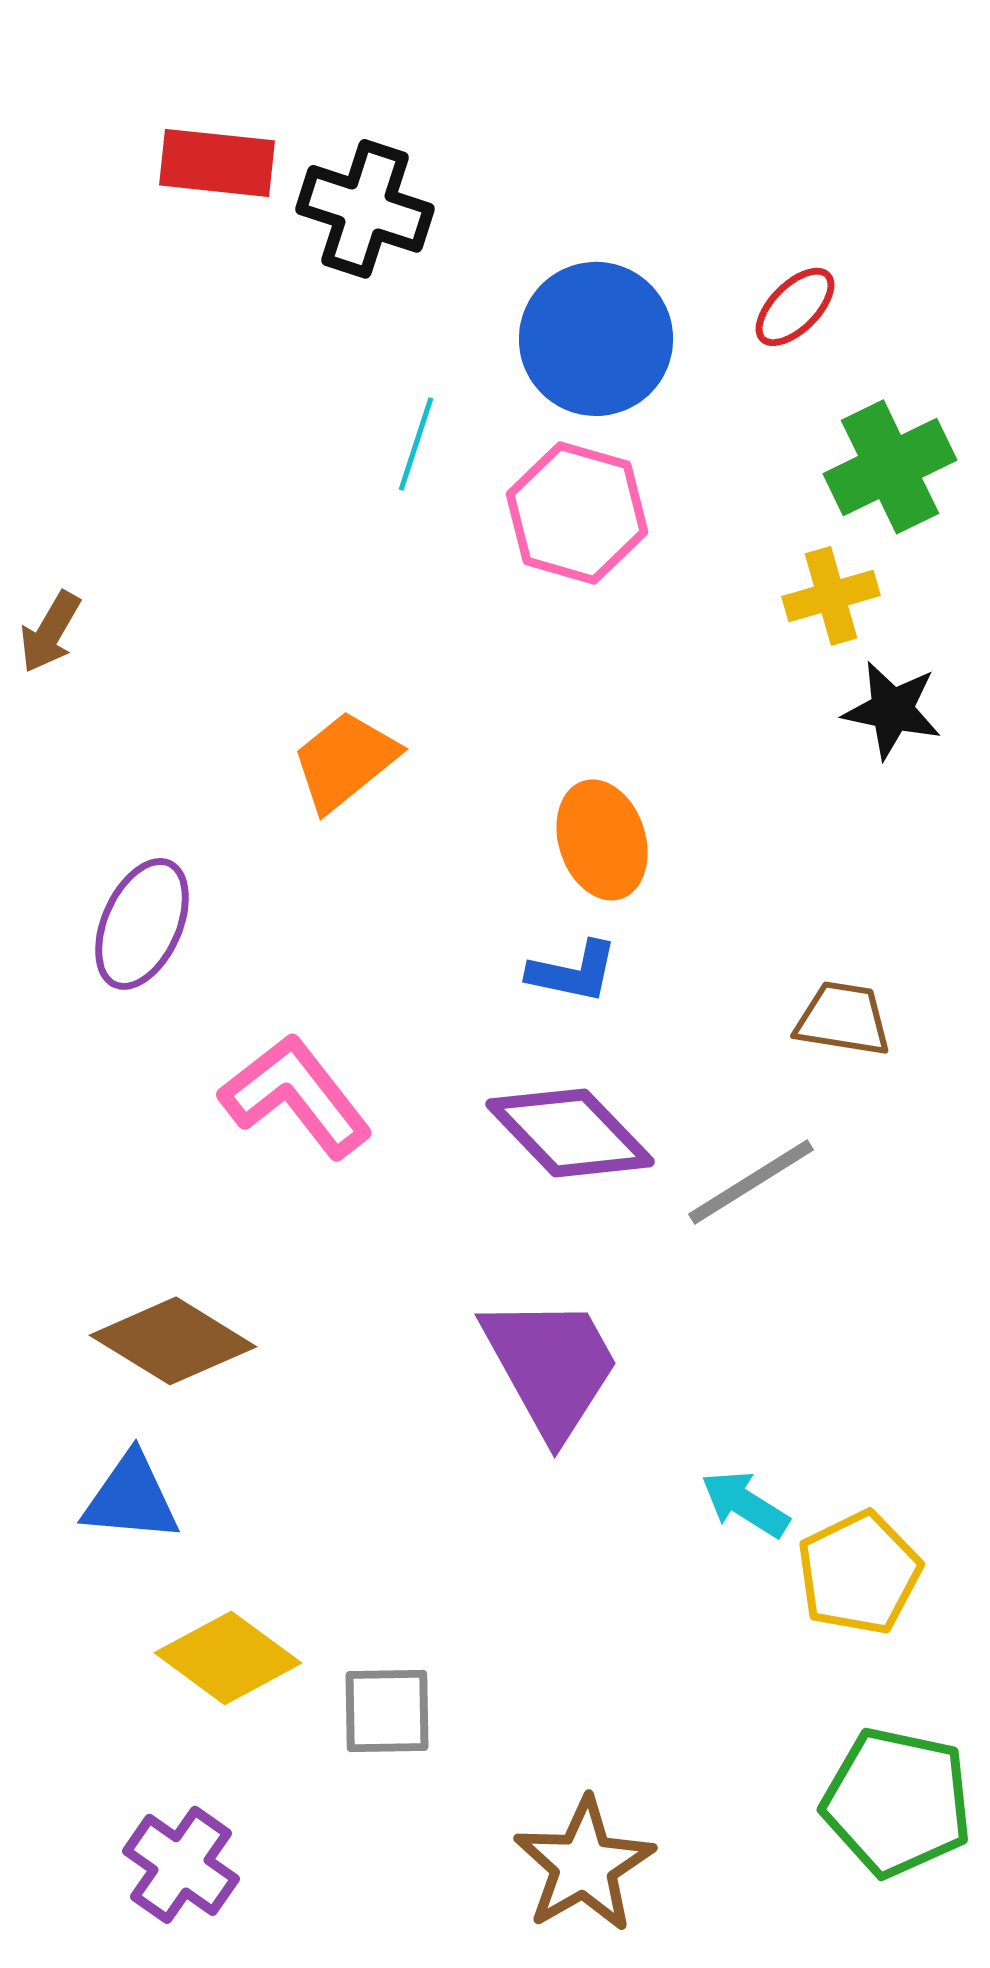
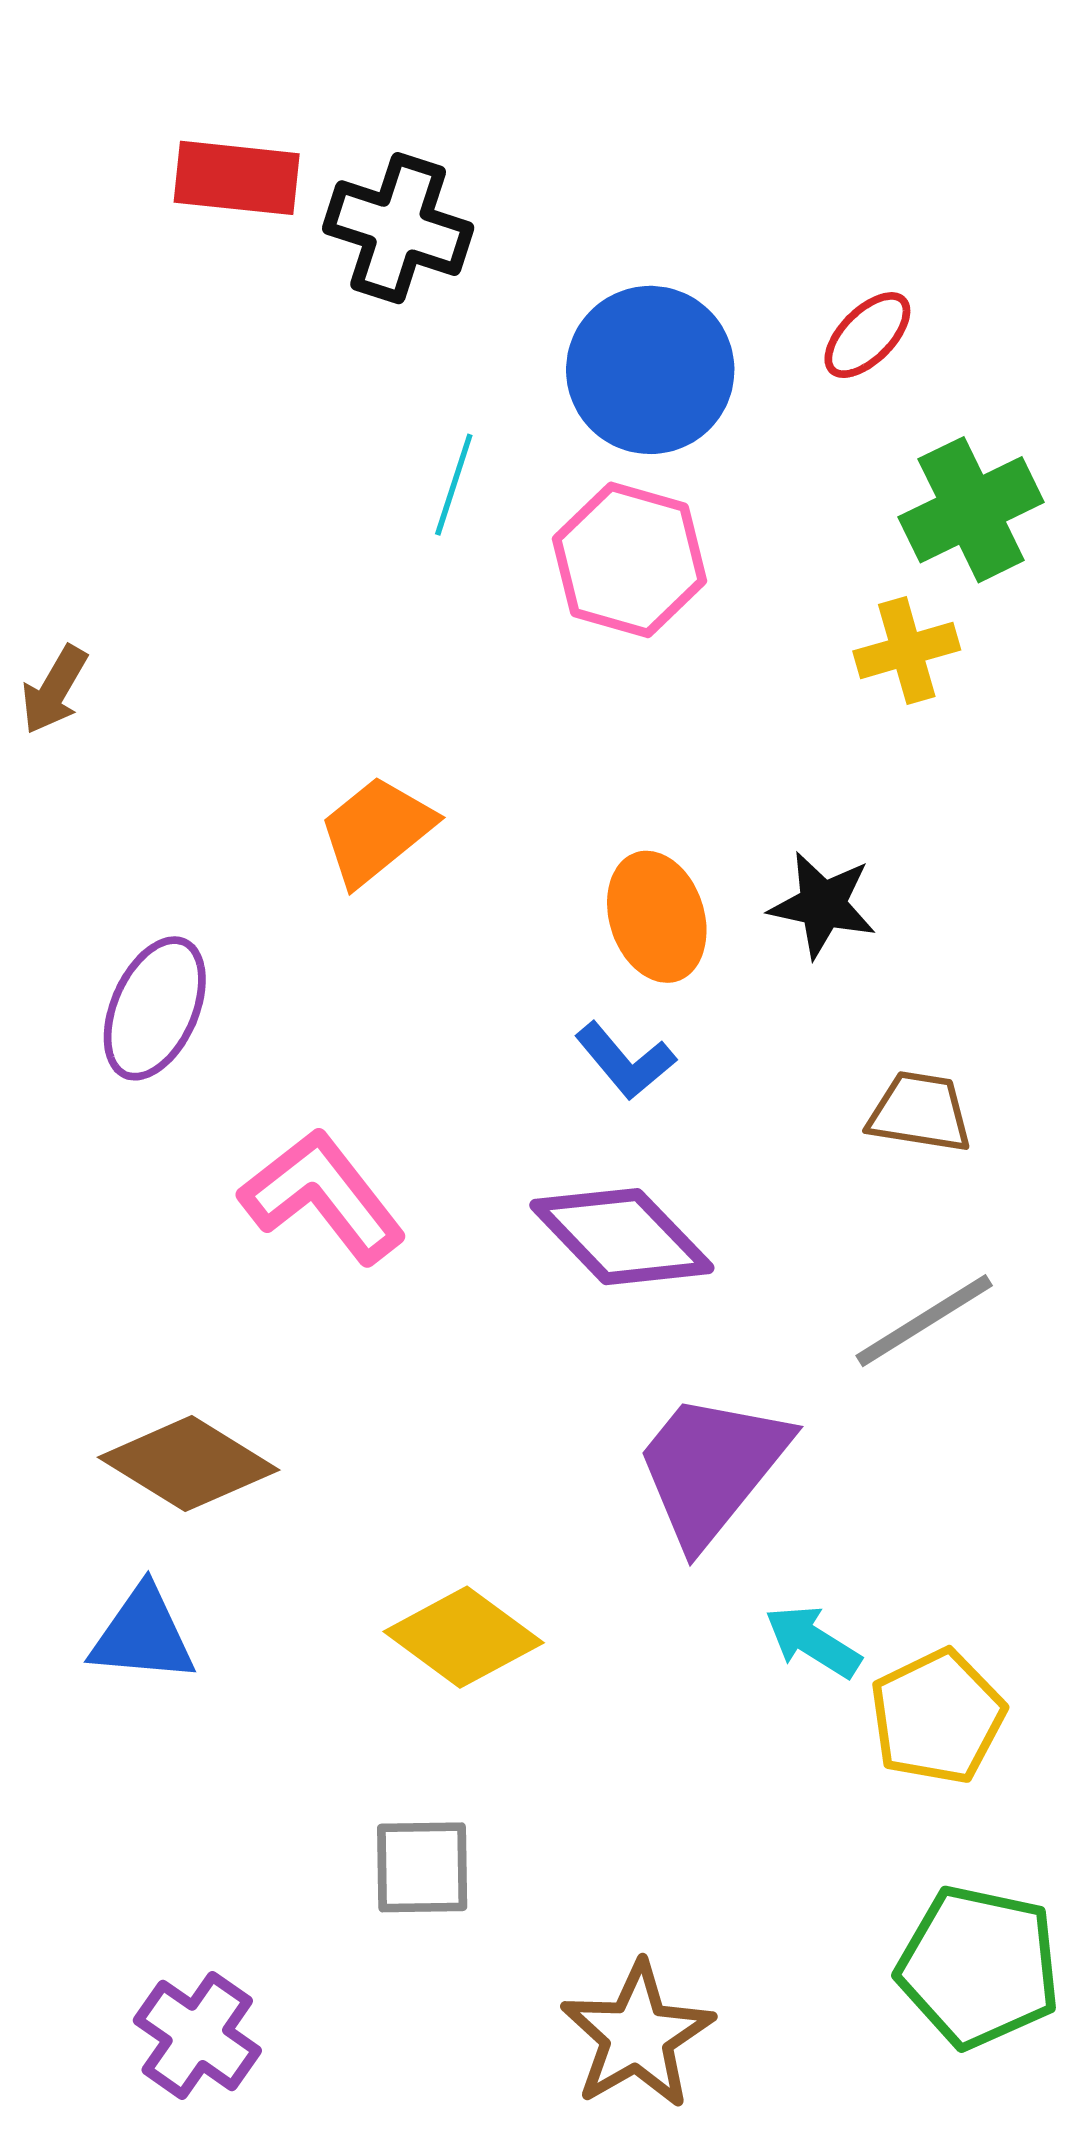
black star: (892, 710) -> (823, 905), moved
blue L-shape: (573, 972) -> (625, 1061), turned 38
gray line: (751, 1182) -> (924, 1321), moved
purple trapezoid: (551, 1366) -> (711, 1468), moved, turned -112
yellow diamond: (228, 1658) -> (464, 1637), moved

